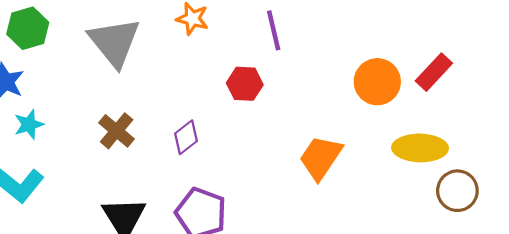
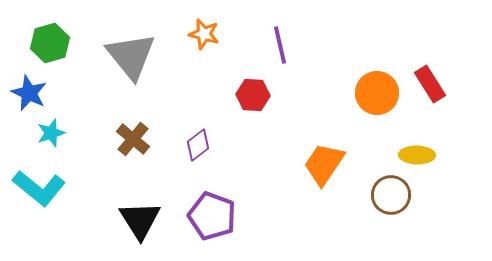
red rectangle: (434, 72) -> (430, 84), turned -75
yellow ellipse: (420, 148) -> (417, 155), size x0.7
brown circle: (457, 191) -> (391, 195), moved

